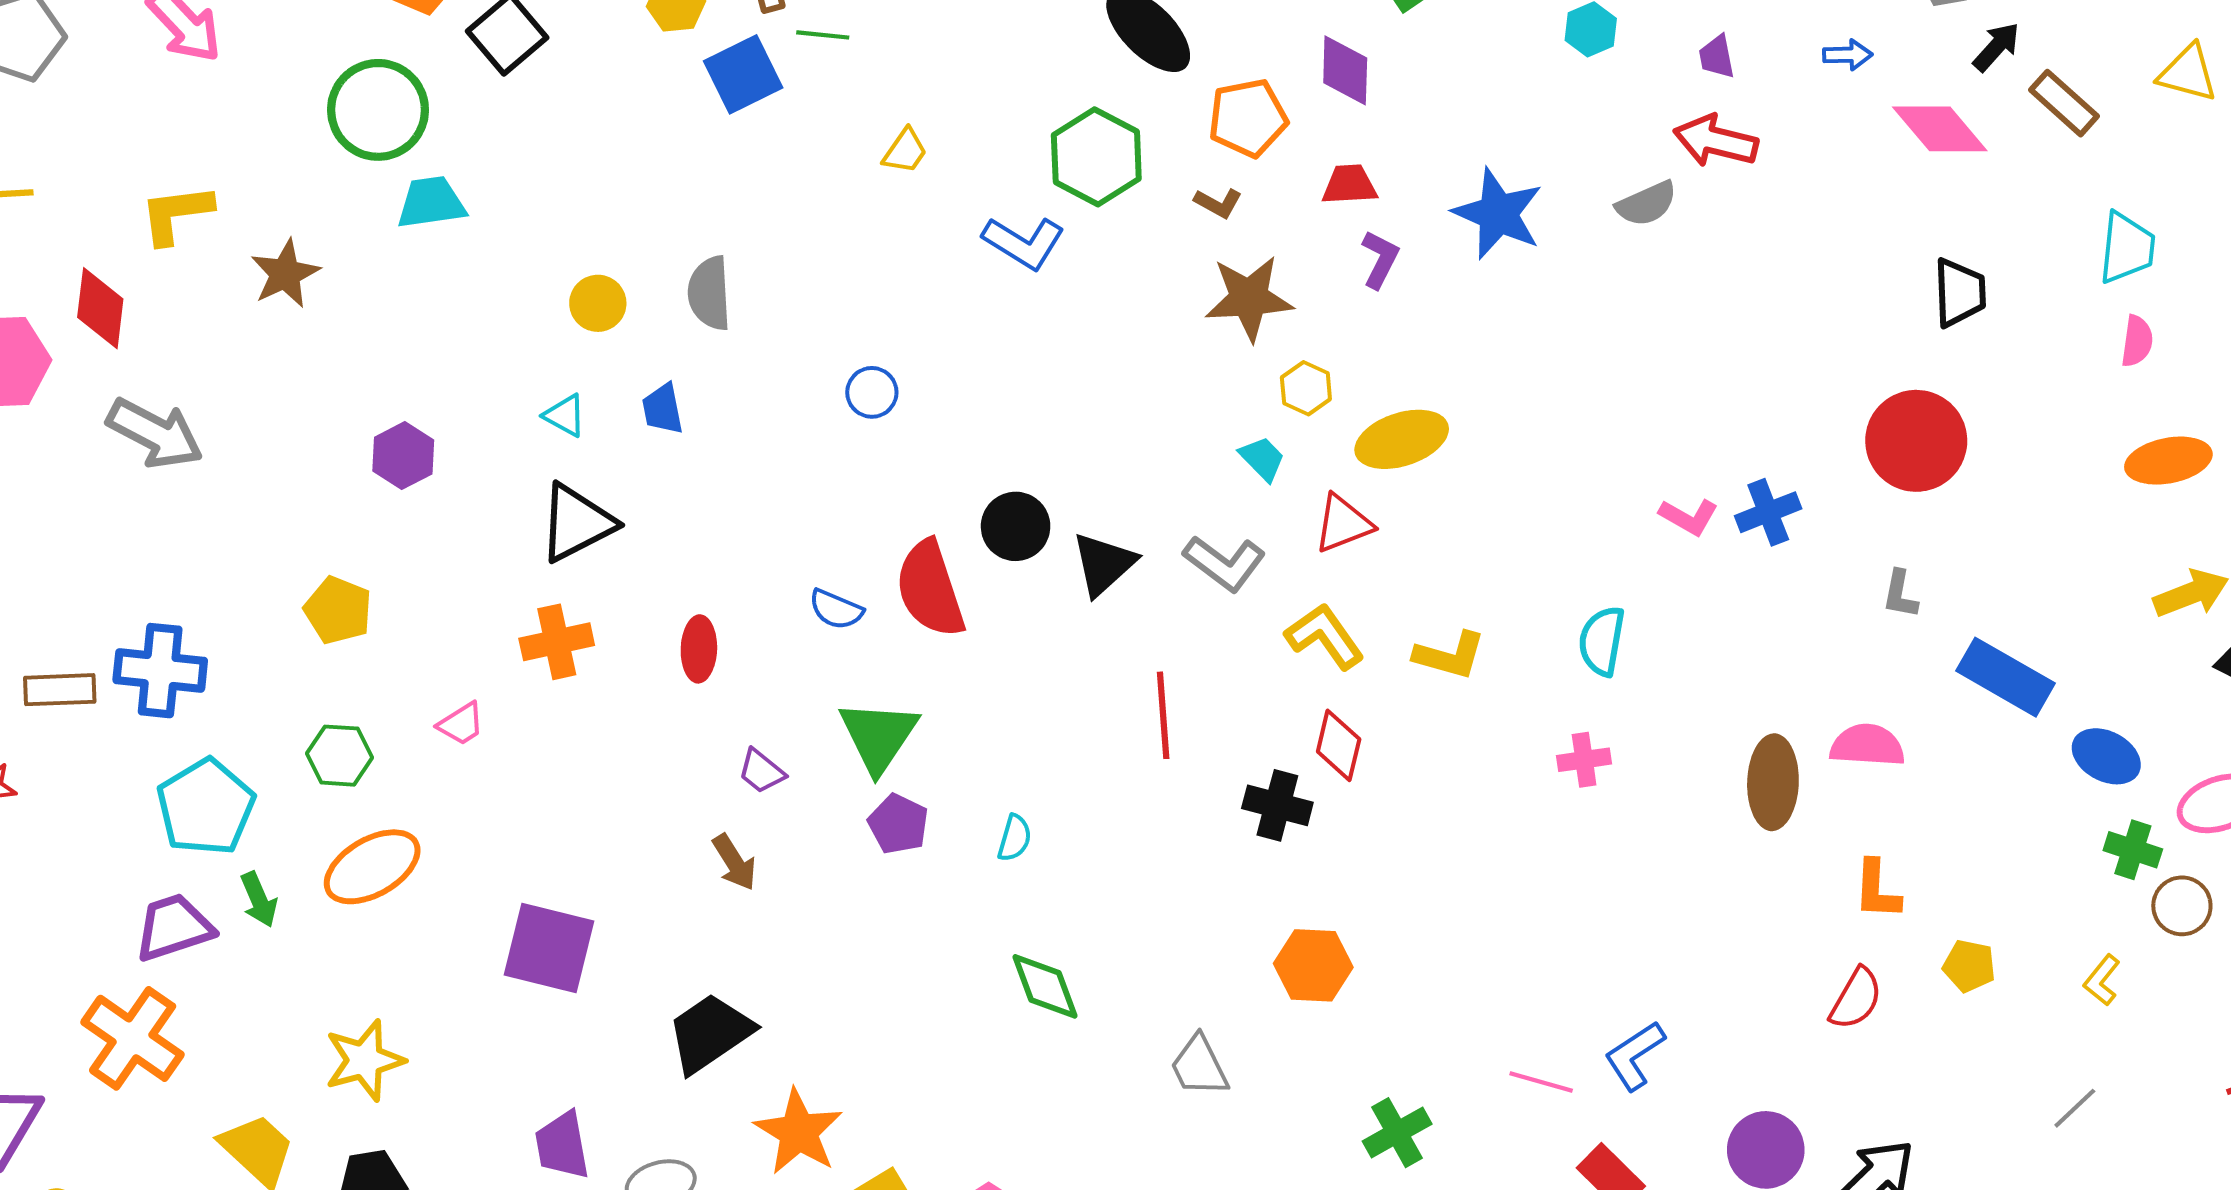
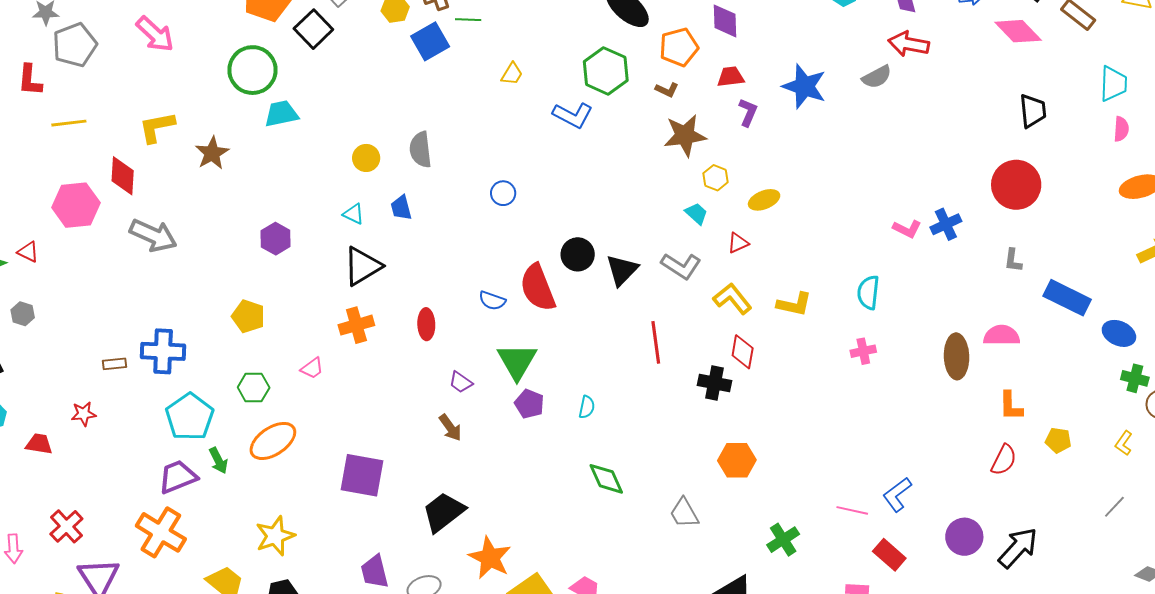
yellow ellipse: (1402, 439) -> (764, 200), size x0.7
red triangle: (1343, 524) -> (738, 243), size x0.7
brown rectangle: (60, 690) -> (114, 364), size x0.7

